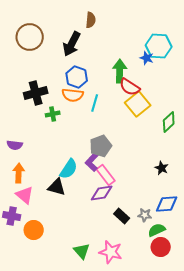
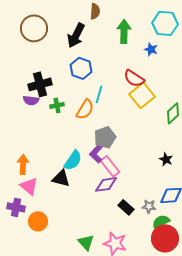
cyan hexagon: (159, 46) -> (165, 23), moved
green arrow: (120, 71) -> (124, 31), moved
orange semicircle: (73, 95) -> (85, 109), moved, turned -65
purple semicircle: (15, 145) -> (31, 100), moved
red circle: (161, 247) -> (165, 238), size x1.4

